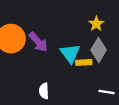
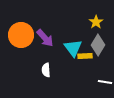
white semicircle: (44, 91) -> (46, 70), moved

